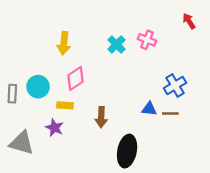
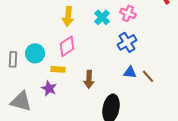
yellow arrow: (64, 43) -> (68, 16), moved
blue cross: (175, 85) -> (127, 42), moved
brown line: (170, 114) -> (148, 76), turned 48

